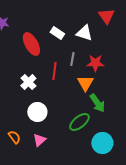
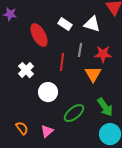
white cross: (28, 82) -> (26, 70), moved
green arrow: (97, 103) -> (105, 107), moved
white circle: (37, 112) -> (48, 92), moved
green ellipse: (79, 122) -> (74, 113), moved

